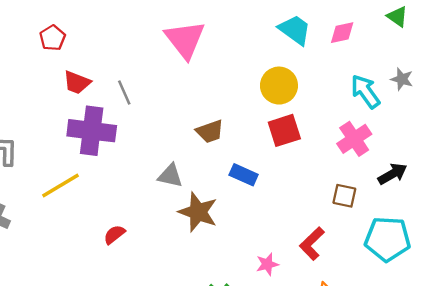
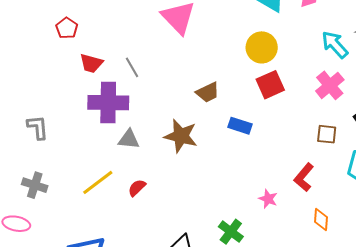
gray triangle: (170, 176) -> (129, 139), moved
yellow line: (60, 186) -> (98, 182), moved
brown star: (198, 212) -> (181, 136), moved
pink star: (267, 264) -> (268, 199), turned -30

